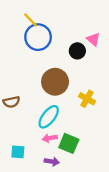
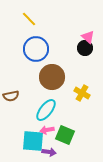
blue circle: (38, 37) -> (36, 49), moved
black circle: (77, 51) -> (85, 48), moved
cyan square: (18, 152) -> (33, 141), moved, size x1.6

